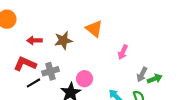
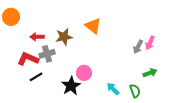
pink arrow: (123, 52) -> (150, 43), moved
gray cross: (50, 71) -> (47, 54), moved
gray arrow: (142, 74) -> (138, 47), moved

